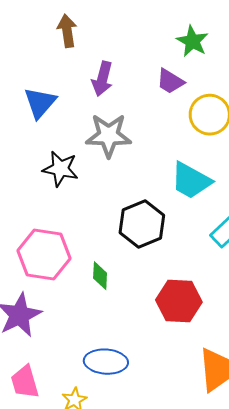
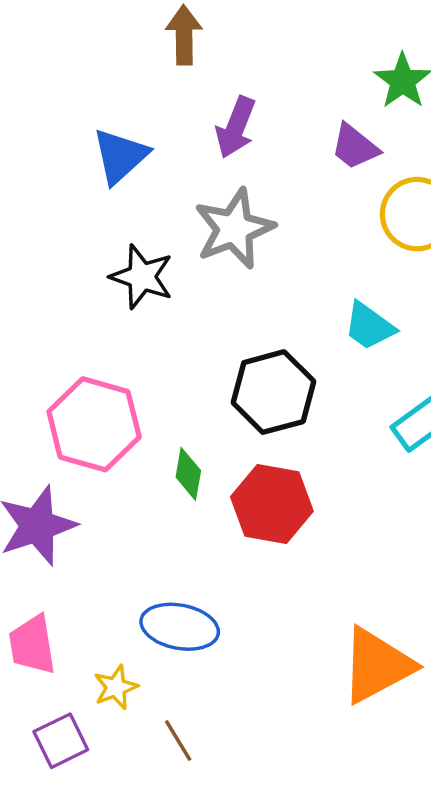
gray star: (109, 135) -> (234, 229), turned -30
cyan trapezoid: (191, 180) -> (369, 326), size x0.7
red hexagon: (179, 301) -> (272, 504), moved

